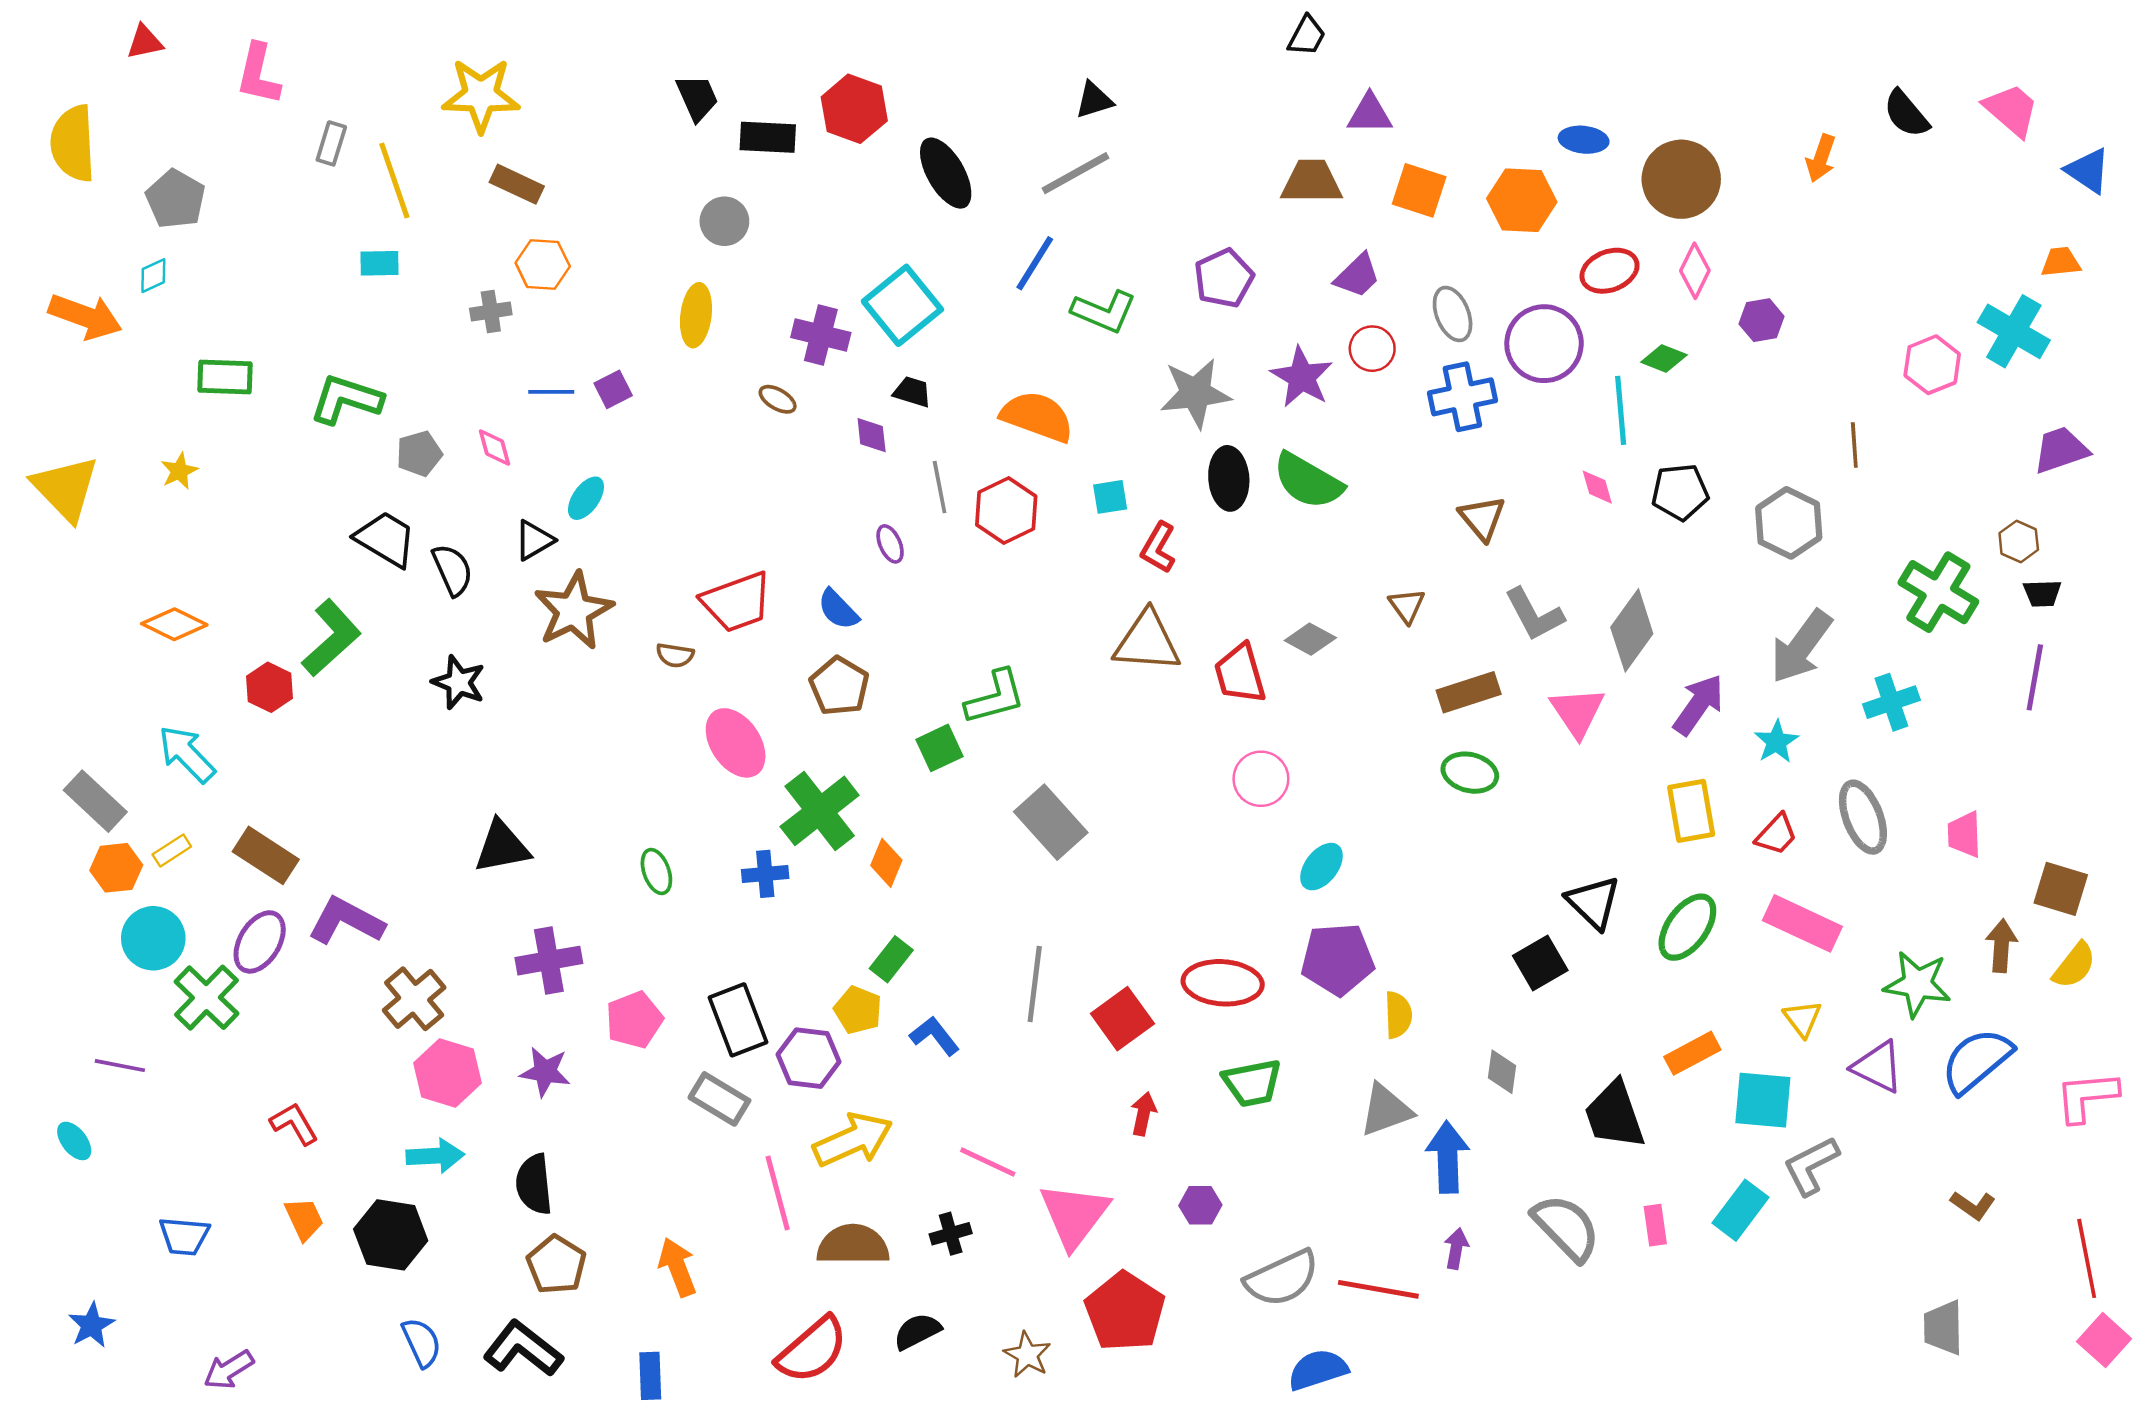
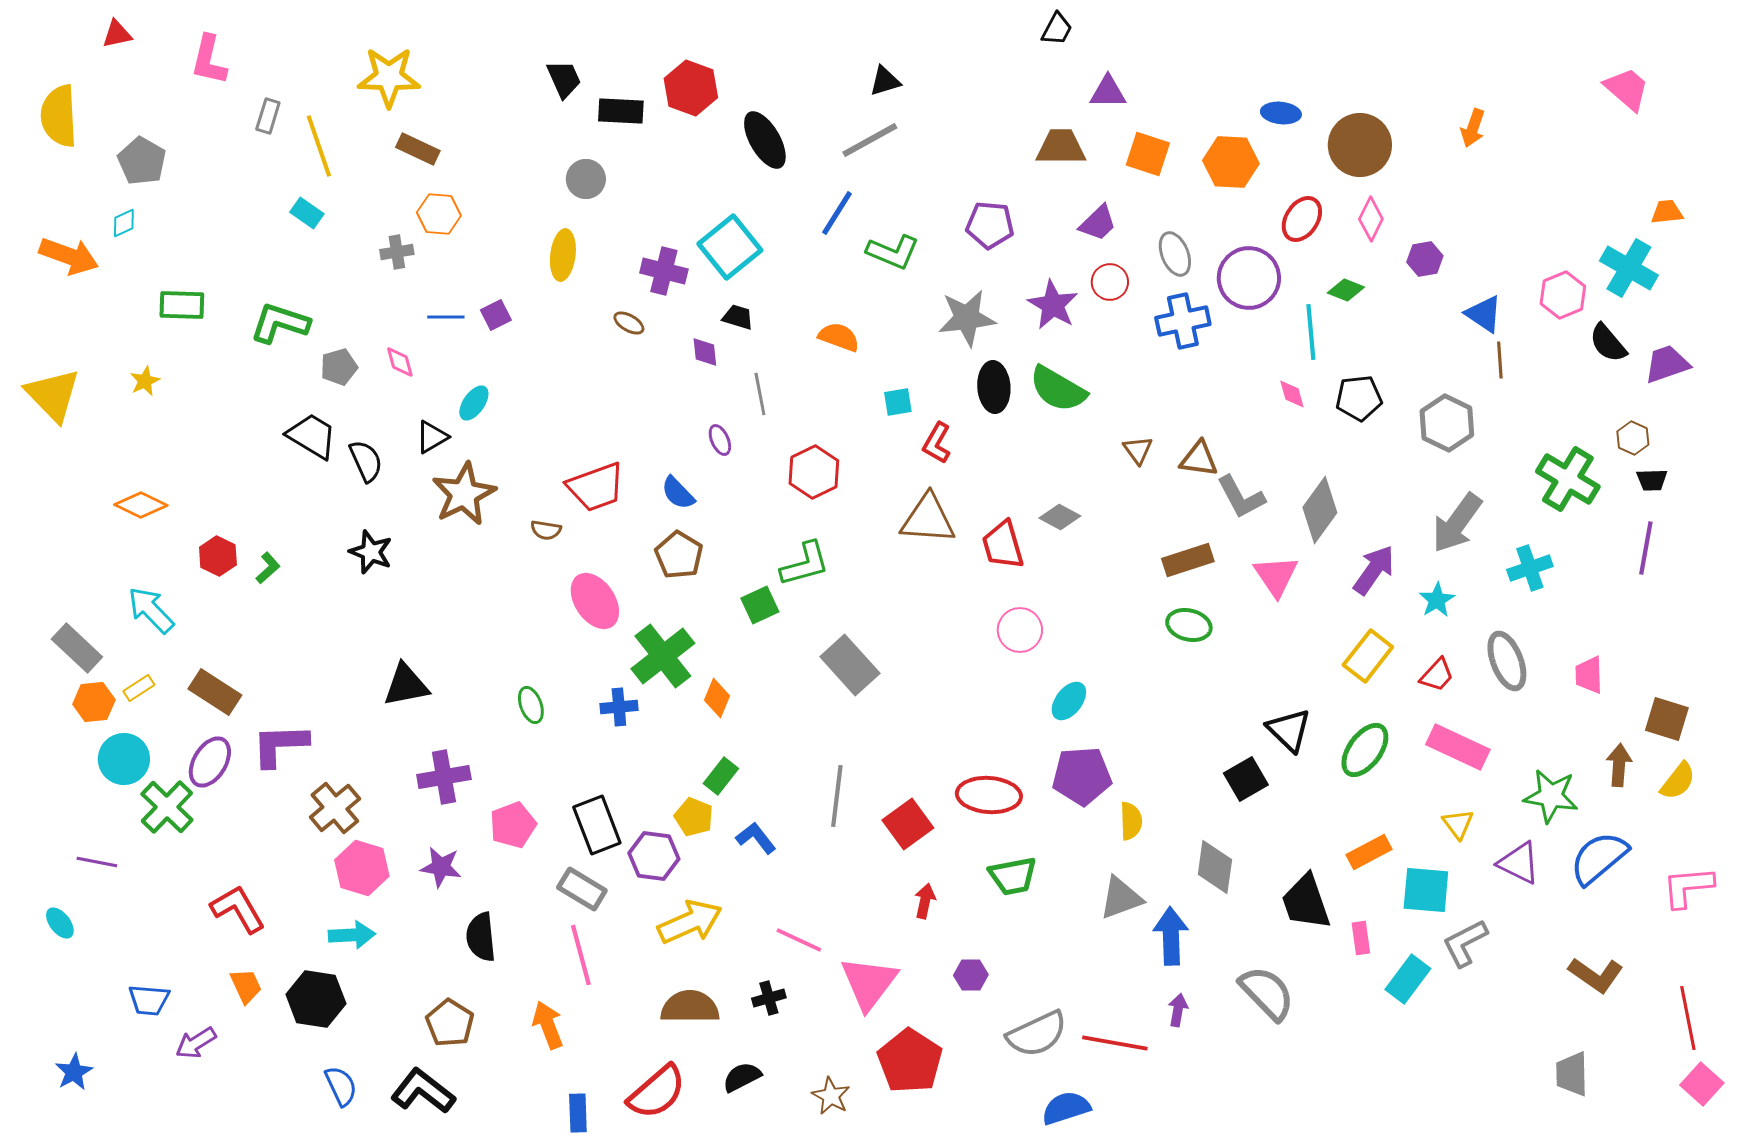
black semicircle: (1906, 114) -> (1608, 343), moved
blue triangle: (2088, 171) -> (1484, 314), moved
cyan rectangle: (380, 263) -> (307, 213), turned 36
red ellipse: (1610, 271) -> (1302, 219), turned -36
purple pentagon: (1224, 278) -> (990, 225), turned 30
orange semicircle: (1037, 417) -> (839, 337), size x0.7
red hexagon: (1006, 511) -> (814, 472), moved
brown triangle: (1482, 518) -> (1199, 459), moved, turned -42
brown triangle: (1407, 606) -> (1138, 450), moved
green L-shape: (331, 638) -> (268, 568), moved, size x0.5
yellow rectangle: (1691, 811) -> (1368, 656), turned 48
purple L-shape: (346, 921) -> (280, 745), turned -30
gray diamond: (1502, 1072) -> (1215, 867), size x1.5
red L-shape: (294, 1124) -> (238, 909), size x1.4
black semicircle: (534, 1184) -> (481, 937), moved
pink line: (778, 1193) -> (581, 955), moved
brown L-shape: (1973, 1205) -> (1596, 975), size x1.5
pink rectangle: (1655, 1225) -> (1361, 938), moved
purple arrow: (229, 1370) -> (196, 1043), moved
blue rectangle: (650, 1376) -> (578, 1113), moved

